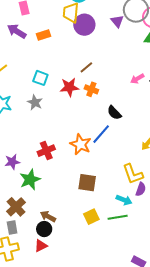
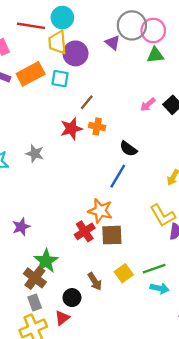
orange rectangle: (44, 35) -> (31, 74), size x1.6
cyan square: (40, 78) -> (60, 79), moved
orange star: (80, 144) -> (100, 211), moved
red cross: (46, 151) -> (85, 231), moved
green star: (30, 180) -> (46, 261), moved
cyan arrow: (124, 200) -> (160, 288), moved
brown arrow: (48, 216) -> (95, 281), moved, turned -140
red triangle: (41, 246) -> (62, 318), moved

